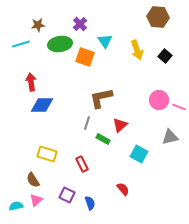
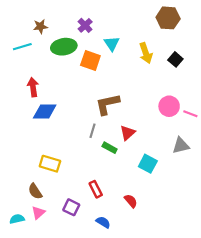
red rectangle: (82, 164) -> (96, 189), moved
blue semicircle: (90, 203) -> (103, 222), moved, turned -40

